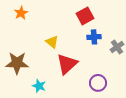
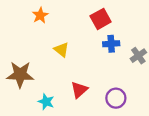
orange star: (21, 13) -> (40, 15), moved
red triangle: (67, 64) -> (79, 90), moved, size x0.7

